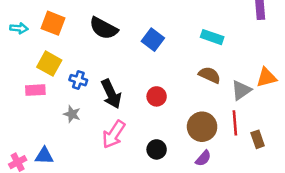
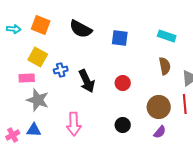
blue square: (153, 40) -> (120, 38), turned -30
brown semicircle: (210, 75) -> (165, 66), turned 54
blue cross: (78, 80) -> (61, 70), turned -32
gray star: (72, 114) -> (38, 100), moved, size x1.6
pink arrow: (114, 134) -> (74, 124), moved, turned -35

